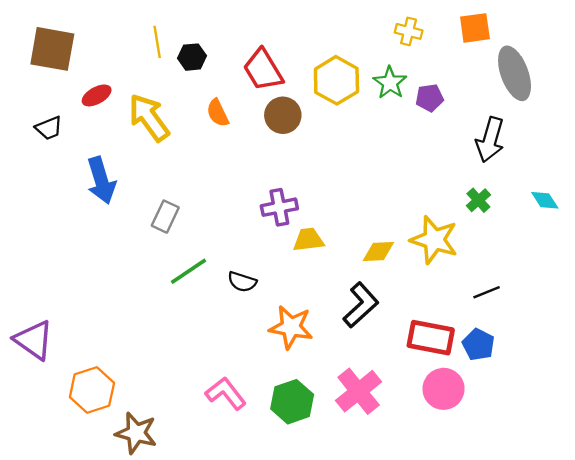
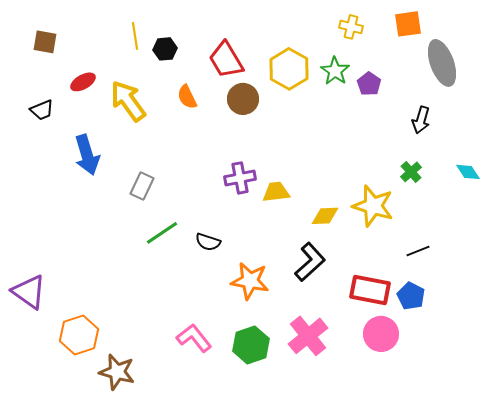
brown square: (52, 49) -> (45, 42), size x0.6
purple pentagon: (430, 98) -> (369, 84), turned -30
black arrow: (490, 140) -> (421, 120), size x0.7
yellow trapezoid: (308, 240) -> (276, 192), moved

